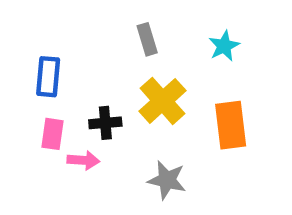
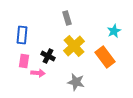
cyan star: (224, 46) -> (114, 31), moved
black cross: (105, 123) -> (48, 56), turned 32
orange rectangle: (231, 125) -> (105, 57), turned -30

